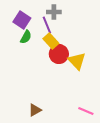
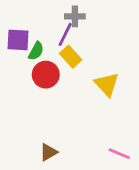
purple square: (22, 20) -> (18, 40), moved, turned -30
purple line: (47, 25) -> (65, 34), turned 48
red circle: (59, 54) -> (46, 75), moved

